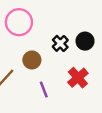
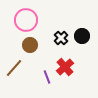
brown circle: (32, 60) -> (30, 45), moved
red cross: (78, 78) -> (65, 67), moved

